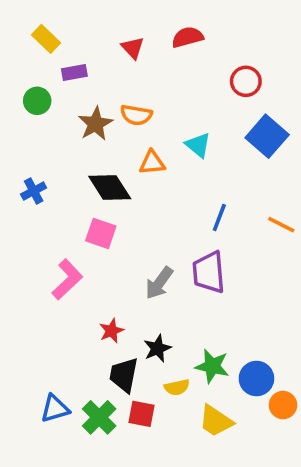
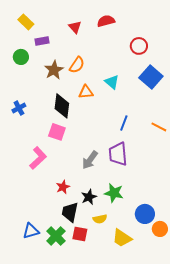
orange semicircle: (136, 115) -> (77, 65), turned -66
black diamond: (110, 187) -> (62, 106), turned 40
green star: (212, 366) -> (114, 193), moved

